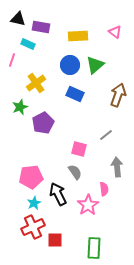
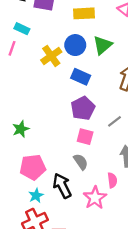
cyan rectangle: (28, 44) -> (22, 29), moved
pink line: (12, 60) -> (12, 48), moved
yellow cross: (36, 83) -> (51, 56), moved
green star: (20, 107) -> (21, 129), moved
purple pentagon: (43, 123) -> (83, 108), moved

